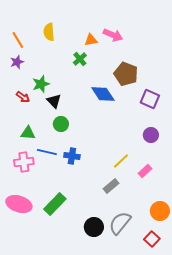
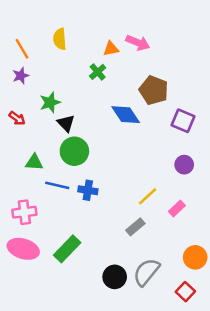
red arrow: (23, 97) -> (17, 118), moved
green circle: (61, 124) -> (74, 151), size x1.5
pink cross: (24, 162) -> (24, 212), moved

